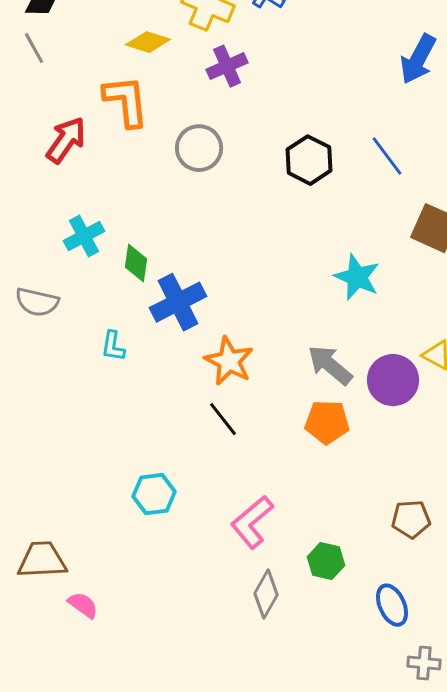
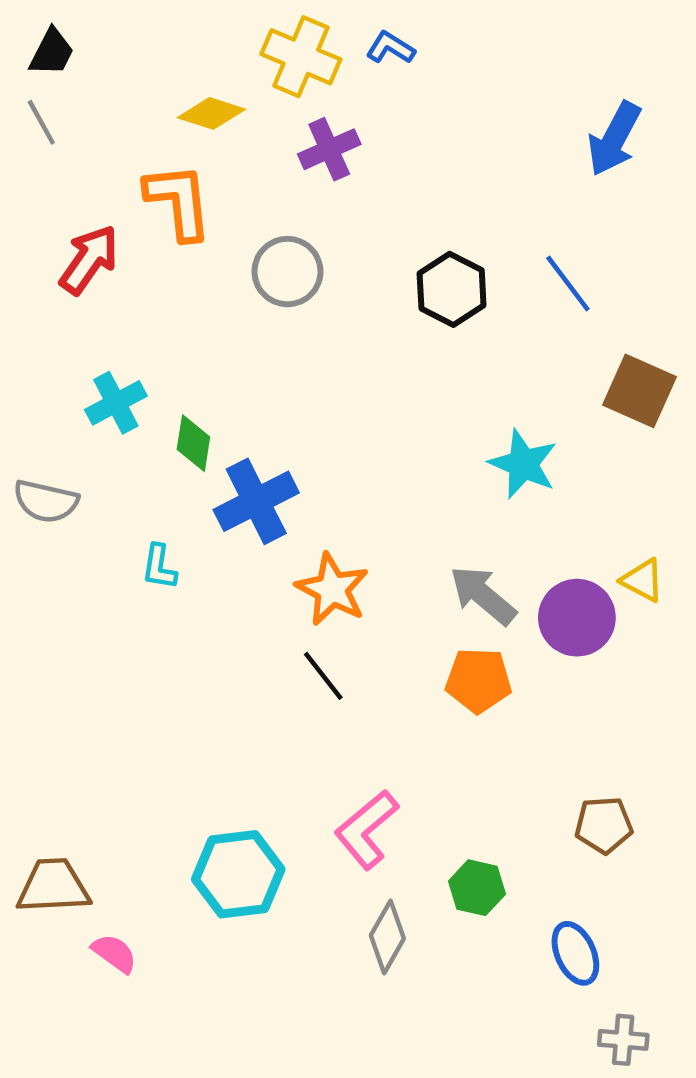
cyan hexagon: (154, 494) -> (238, 874), moved, size x1.4

